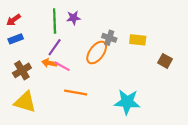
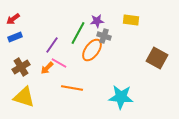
purple star: (73, 18) -> (97, 21), moved
green line: (55, 21) -> (78, 33), moved, turned 30
yellow rectangle: (138, 40) -> (131, 20), moved
brown square: (165, 61) -> (157, 58), size x1.5
orange arrow: (49, 63) -> (47, 68), moved, turned -56

